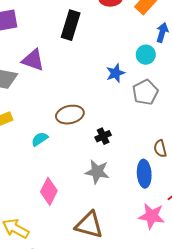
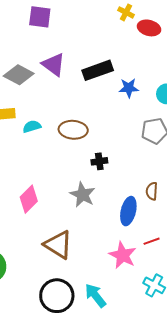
black rectangle: (71, 25) -> (98, 70), moved, turned 36
blue star: (115, 73) -> (129, 88), moved
cyan semicircle: (40, 139) -> (32, 126), moved

